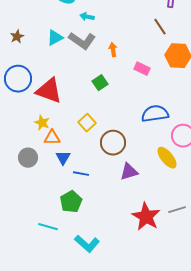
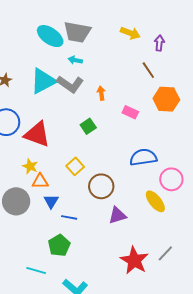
cyan triangle: (55, 38) -> (43, 81), size x1.6
gray circle: (28, 158) -> (16, 201), size x1.4
gray line: (177, 210) -> (165, 253), turned -30

